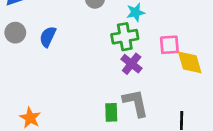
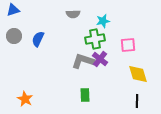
yellow diamond: (190, 62) -> (138, 74), moved
gray L-shape: (136, 103) -> (83, 61), moved, turned -60

